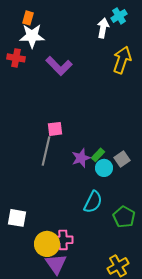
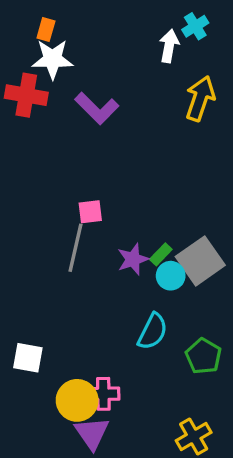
red cross: (16, 58) -> (26, 95), size x1.4
gray square: (122, 159) -> (200, 261), size x1.8

